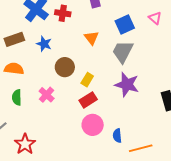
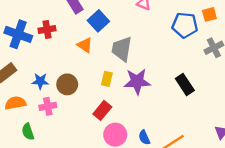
blue square: (125, 25) -> (98, 21), moved
blue star: (44, 44) -> (40, 81), moved
yellow rectangle: (87, 80) -> (107, 79), moved
pink cross: (47, 95) -> (48, 106), moved, turned -35

